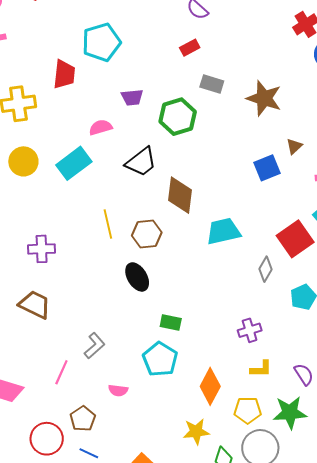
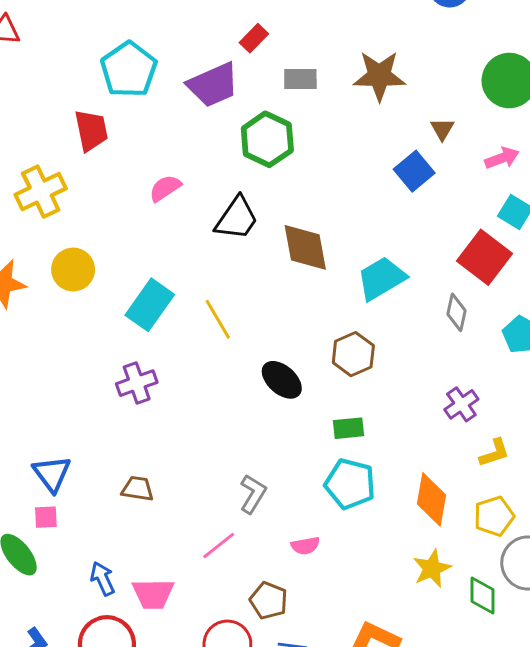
purple trapezoid: (132, 97) -> (213, 85), moved, size x1.6
cyan rectangle: (74, 163) -> (150, 305), moved
brown hexagon: (147, 234) -> (353, 354), moved
brown trapezoid: (35, 305) -> (138, 489), moved, size x0.7
pink line: (61, 372) -> (219, 545), turned 45

